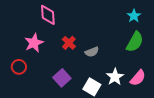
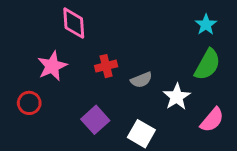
red cross: (69, 43) -> (106, 66), turned 32
white star: (115, 77) -> (177, 97), moved

